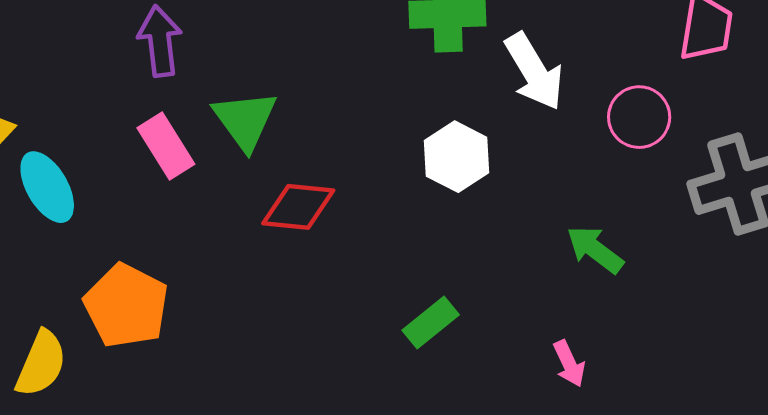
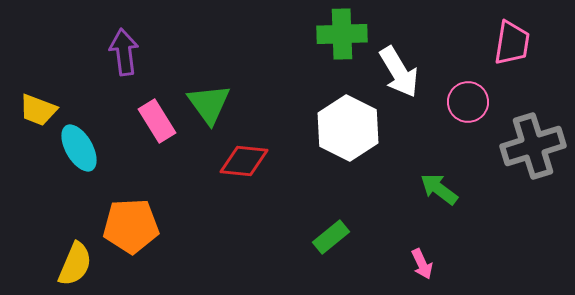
purple arrow: (160, 41) -> (124, 52), moved
white hexagon: (457, 157) -> (348, 128), size x1.4
orange pentagon: (126, 306) -> (131, 226), turned -30

